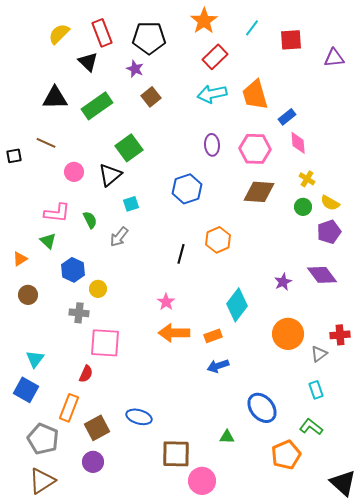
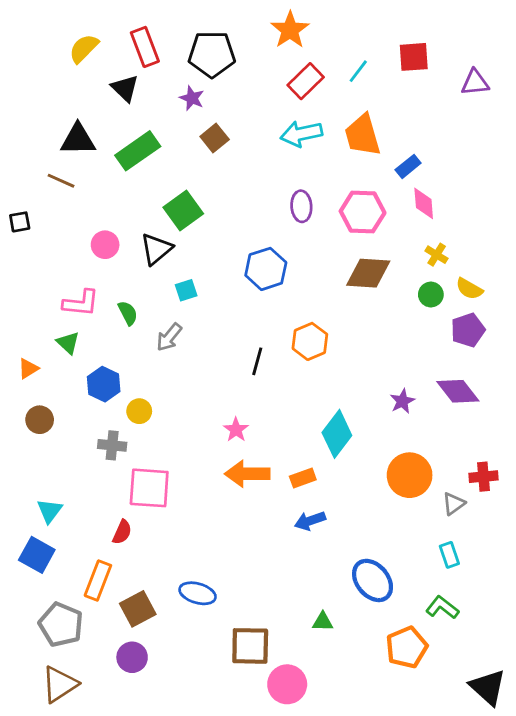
cyan line: (252, 28) -> (358, 71), moved
brown line: (46, 143) -> (61, 181), moved

